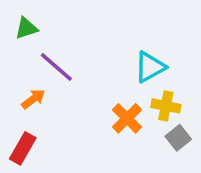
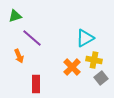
orange arrow: (33, 99) -> (19, 56), turned 104
red rectangle: (23, 148) -> (36, 84), moved, turned -30

